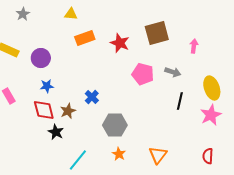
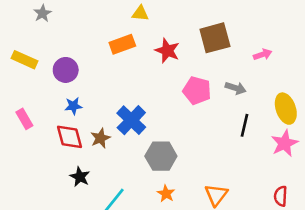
yellow triangle: (71, 14) -> (140, 13), moved
pink arrow: (194, 46) -> (263, 55), turned 64
blue cross: (92, 97) -> (131, 120), size x1.6
black star: (56, 132) -> (80, 177), moved

